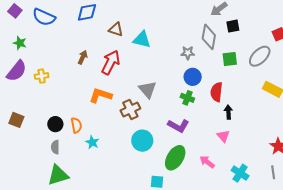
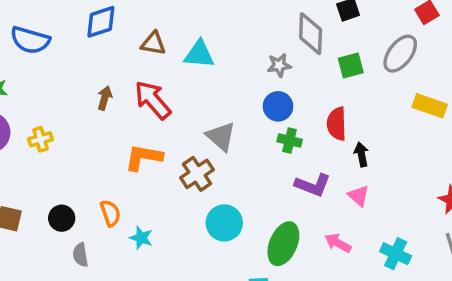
red arrow: (111, 62) -> (153, 100), turned -60
blue circle: (193, 77) -> (278, 106), moved
black circle: (55, 124) -> (62, 218), moved
purple L-shape: (178, 126) -> (313, 185), moved

